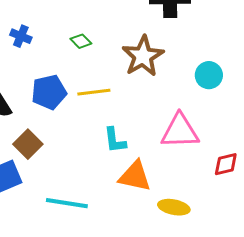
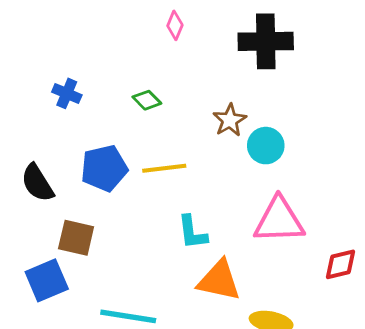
brown star: (143, 56) -> (230, 120), size x0.6
cyan circle: (209, 75) -> (266, 146), moved
brown square: (28, 144) -> (76, 238), turned -32

